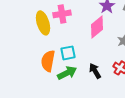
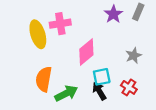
pink diamond: (97, 27) -> (86, 52), moved
cyan square: (68, 53) -> (102, 77), moved

